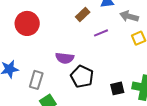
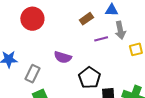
gray arrow: (129, 16) -> (120, 30), moved, turned -126
black pentagon: (82, 77) -> (89, 78), moved

